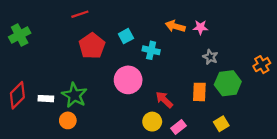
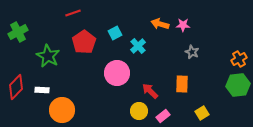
cyan cross: (151, 50) -> (138, 46), turned 35
green hexagon: (228, 83) -> (238, 85), moved
green star: (74, 95) -> (48, 56), moved
orange circle: (68, 120) -> (62, 110), size x1.6

